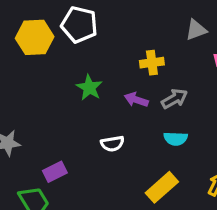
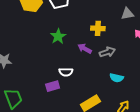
cyan semicircle: (176, 139) -> (117, 78), moved
purple rectangle: (55, 172) -> (53, 86), moved

